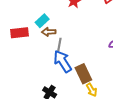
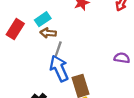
red rectangle: (20, 33) -> (15, 29), turned -60

